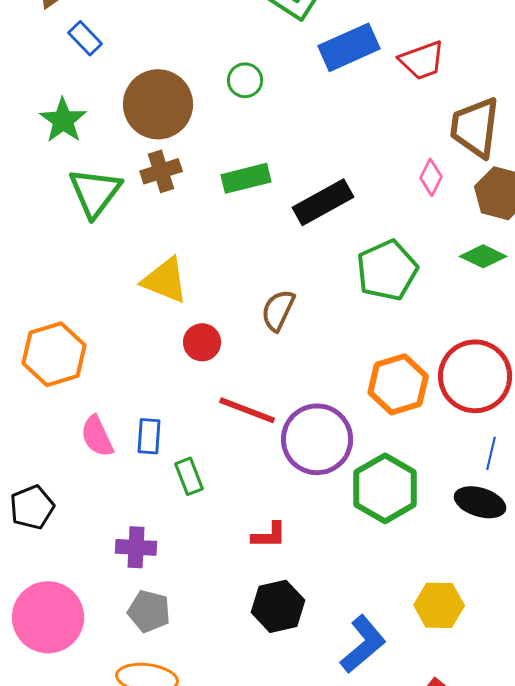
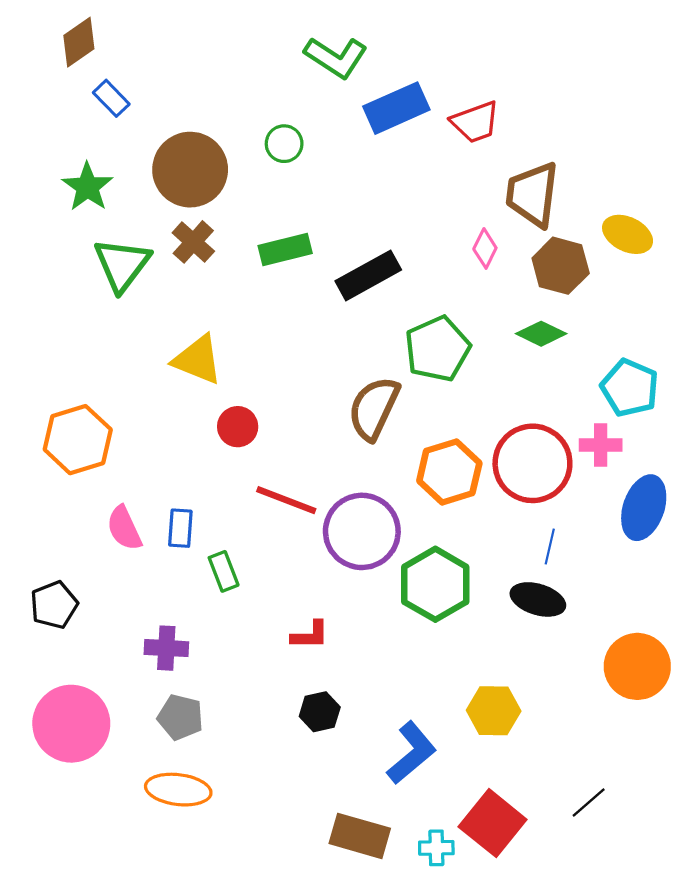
brown cross: (161, 171) -> (193, 242), turned -30
brown semicircle: (278, 310) -> (374, 408), moved, size x1.4
black hexagon: (278, 606) -> (320, 712), size x0.7

